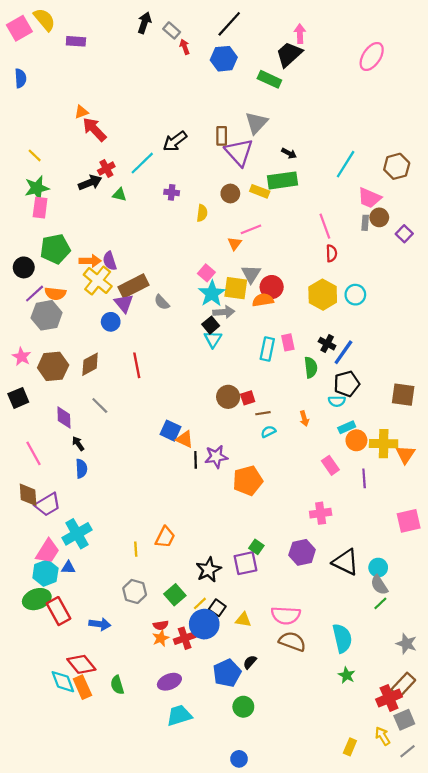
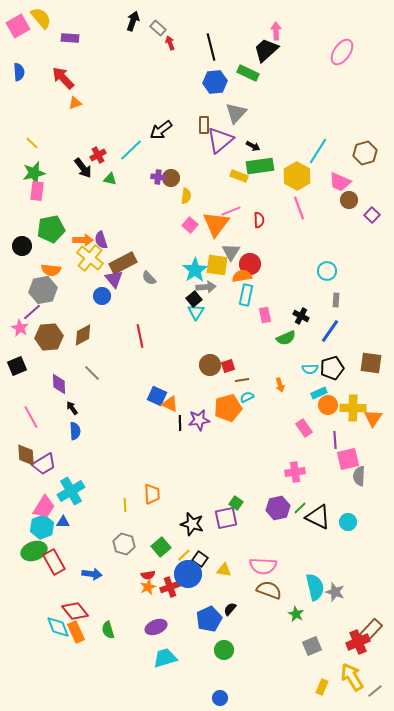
black line: (229, 24) -> (211, 47), moved, turned -56
blue hexagon: (224, 59) -> (215, 82), moved
red arrow: (94, 129) -> (63, 78), moved
purple triangle: (239, 152) -> (220, 140), turned 32
black arrow: (289, 153) -> (253, 146), moved
black arrow: (90, 183) -> (83, 168), turned 75
brown circle: (230, 194) -> (171, 178), moved
gray rectangle: (365, 223) -> (336, 300), moved
orange triangle: (235, 244) -> (216, 224), size x2.0
red semicircle: (331, 253) -> (259, 220), moved
pink square: (206, 273) -> (190, 225), moved
purple line: (35, 294) -> (32, 312), moved
yellow hexagon: (323, 295) -> (297, 176), moved
cyan rectangle: (267, 349) -> (246, 295), moved
blue line: (343, 352) -> (330, 331), moved
red line: (137, 365) -> (140, 336), moved
green semicircle: (311, 367) -> (286, 338), turned 72
black pentagon: (347, 384) -> (332, 368), moved
orange pentagon: (248, 481) -> (228, 408), moved
pink square: (409, 521) -> (348, 459), moved
orange trapezoid: (165, 537) -> (152, 494), turned -30
black star: (209, 570) -> (192, 524), turned -30
gray semicircle: (379, 585) -> (359, 476), moved, turned 36
green line: (380, 603) -> (300, 508), moved
gray star: (406, 644) -> (335, 592), moved
green star: (347, 675) -> (296, 614), moved
gray square: (404, 720) -> (312, 646), moved
yellow arrow: (383, 736) -> (352, 677), size x1.6

